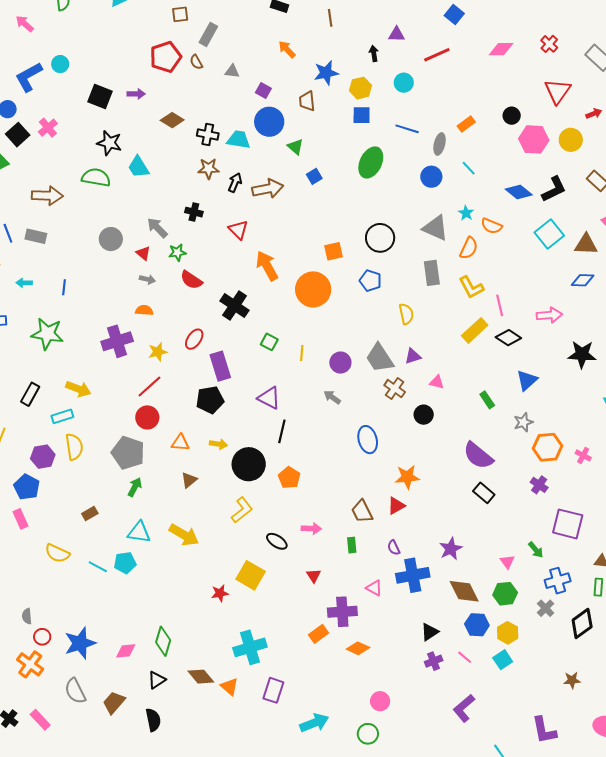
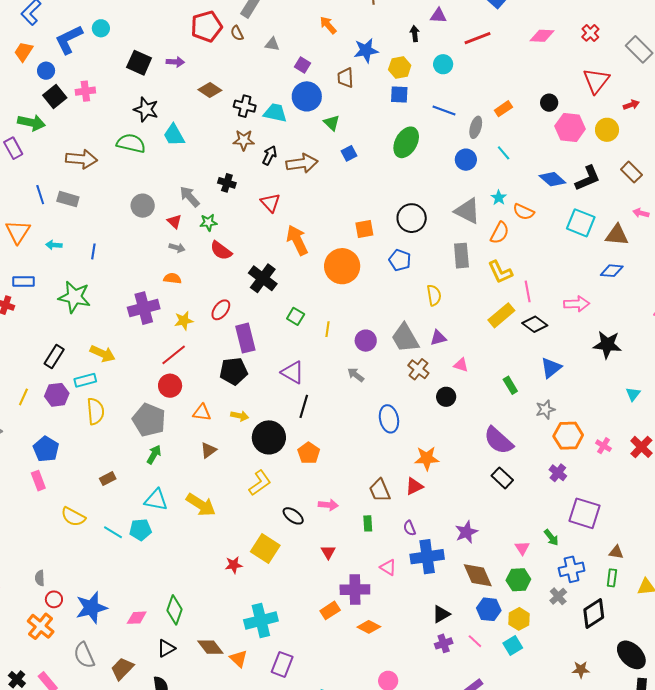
pink cross: (48, 128) -> (85, 91), turned 30
cyan square: (549, 234) -> (581, 223), turned -32
purple hexagon: (43, 457) -> (57, 395), moved

